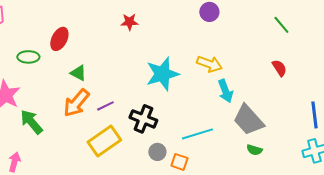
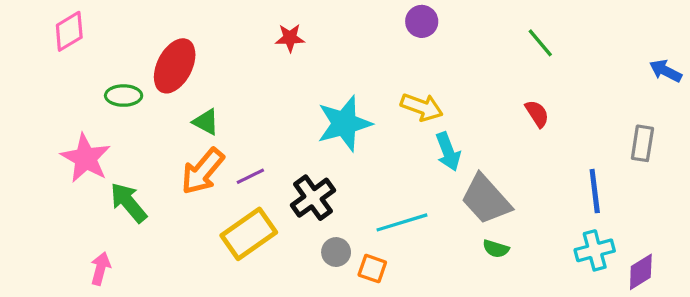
red ellipse: (59, 39) -> (175, 66), size x1.4
black cross: (143, 119) -> (313, 198), turned 32

